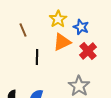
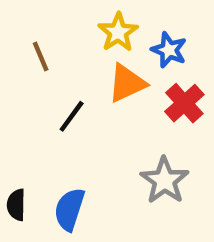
black line: (37, 57) -> (72, 116), turned 35

